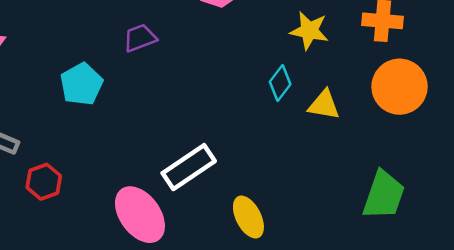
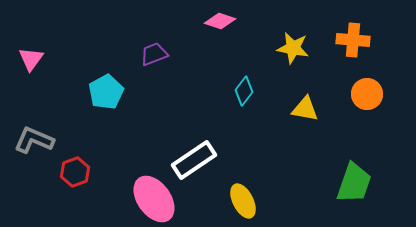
cyan diamond: (280, 83) -> (244, 91), moved
orange circle: (400, 87) -> (367, 94), size x0.7

